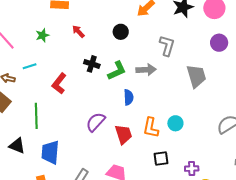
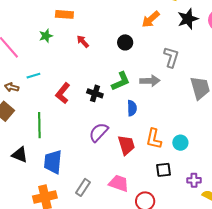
green star: (42, 35) -> (46, 36), moved
black cross: (92, 64) -> (95, 93), moved
cyan circle: (175, 123) -> (180, 143), moved

